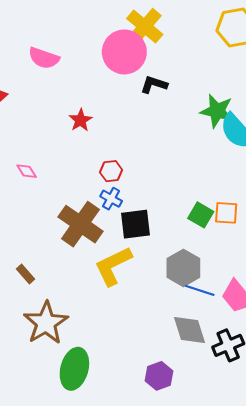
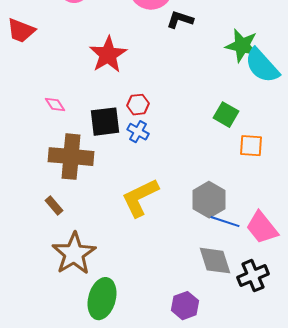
red star: (81, 120) -> (108, 55), size x1.6
green square: (201, 215) -> (226, 115), moved
brown cross: (81, 224) -> (71, 157), moved, turned -30
black square: (136, 224) -> (105, 122), moved

